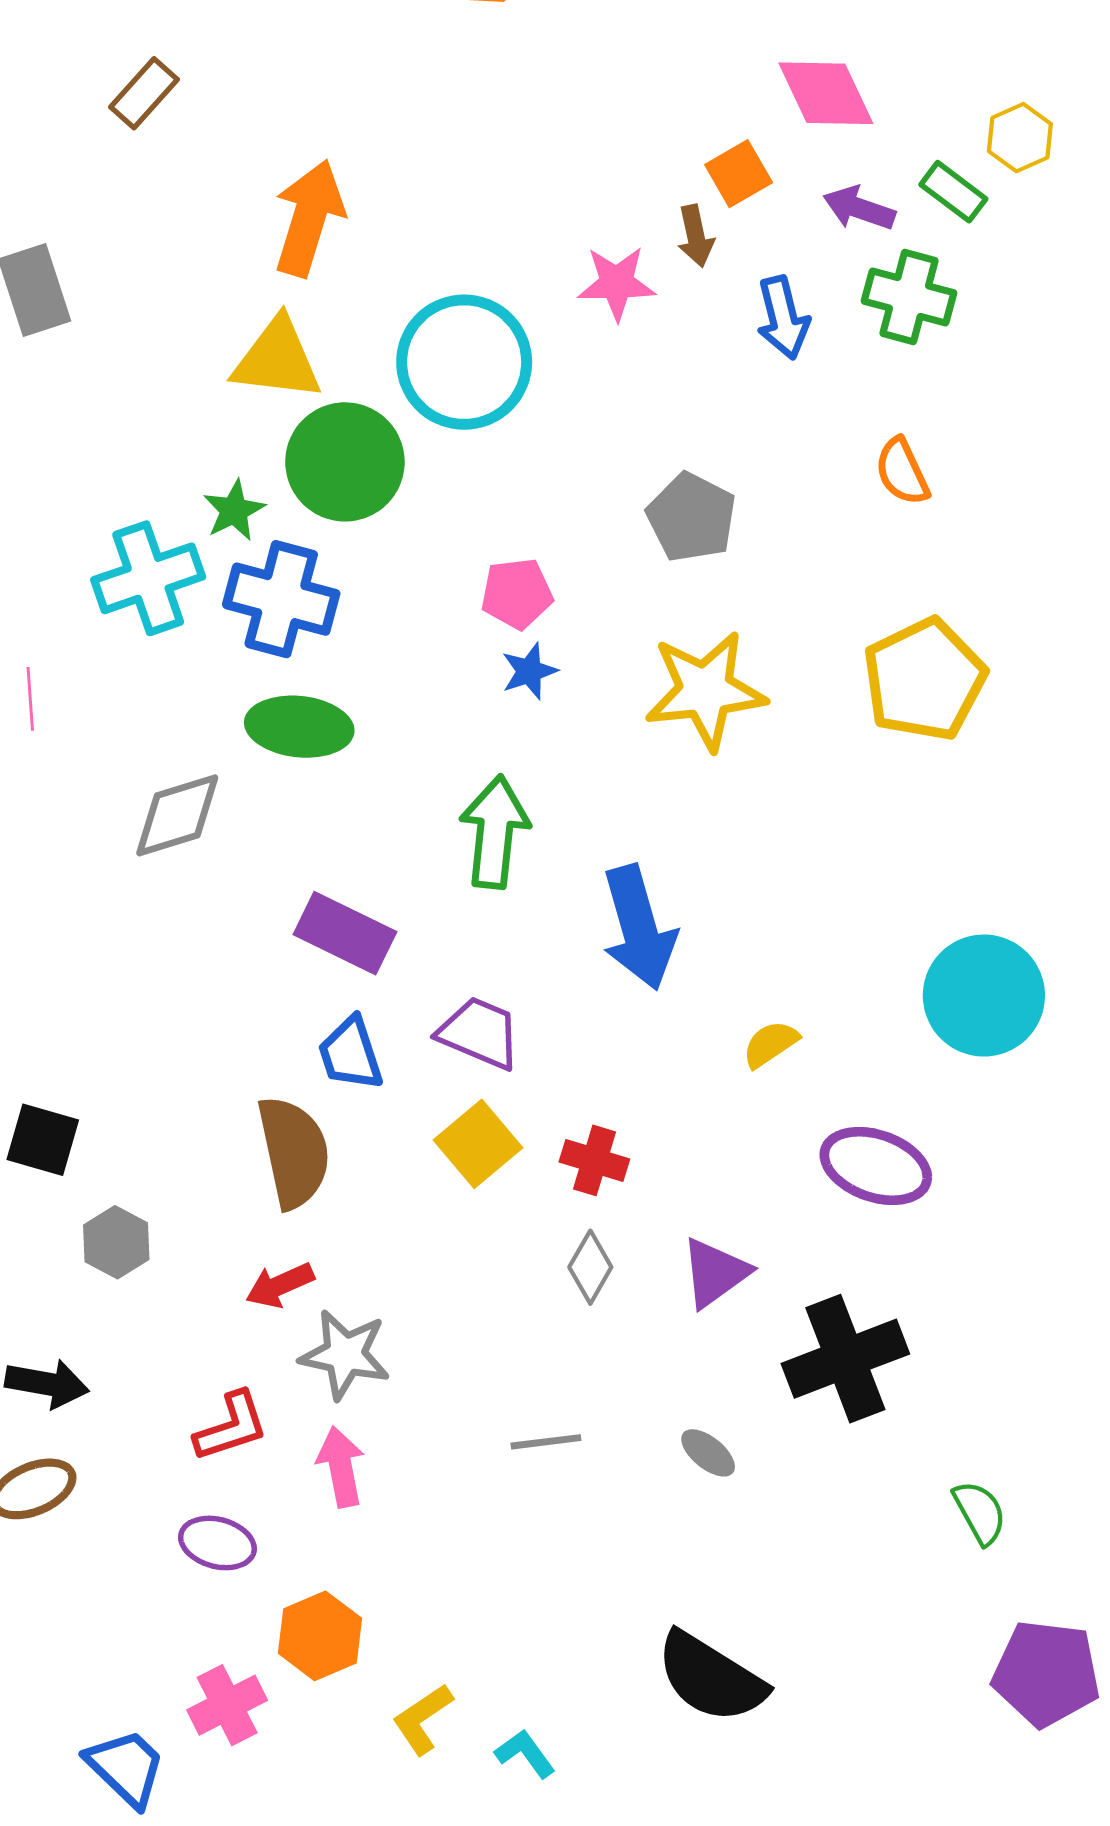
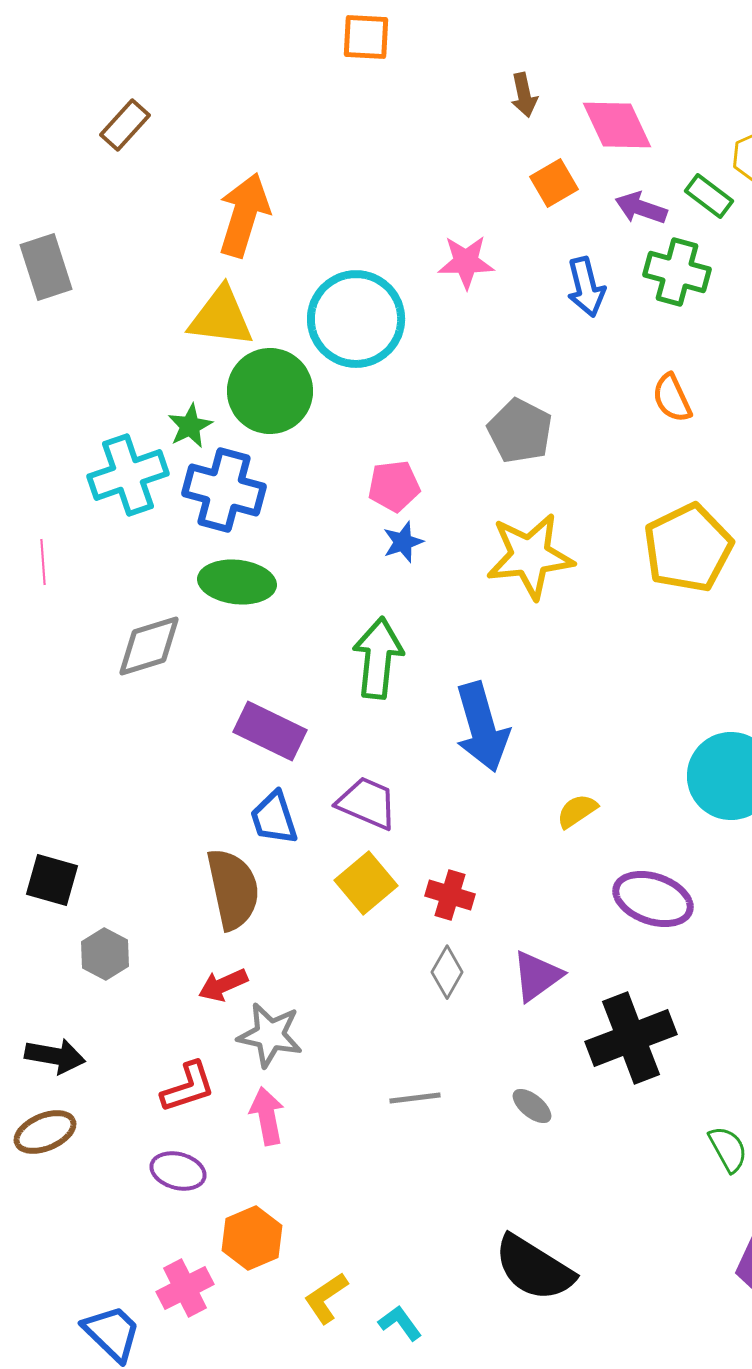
brown arrow: (696, 236) -> (524, 95), moved

